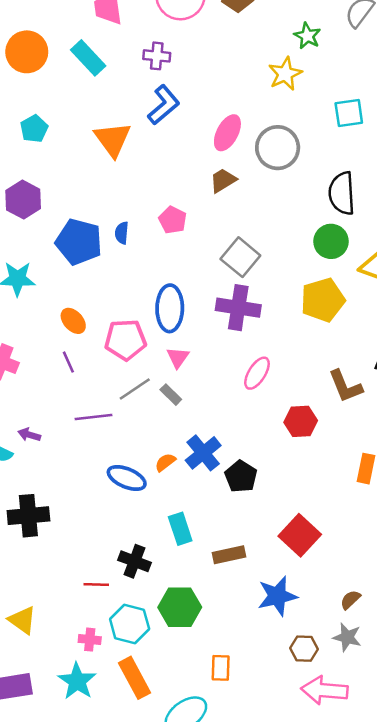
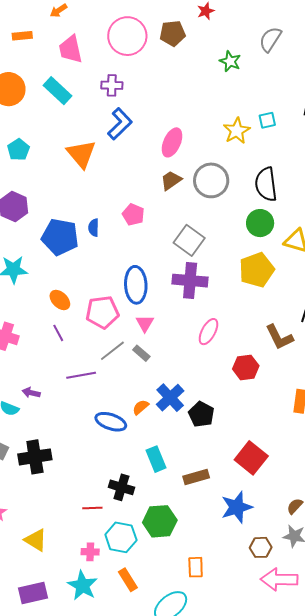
yellow star: (285, 74) -> (237, 131), moved
cyan square: (349, 113) -> (267, 120), size x0.7
gray circle: (278, 148) -> (211, 180), moved
orange rectangle: (135, 678) -> (128, 580), size x0.7

